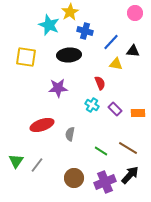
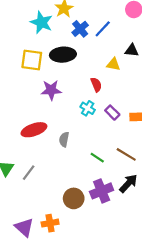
blue cross: (85, 31) -> (80, 29), turned 35
blue line: (111, 42) -> (103, 29), moved
yellow square: (26, 57) -> (32, 60), moved
brown circle: (74, 178) -> (74, 198), moved

